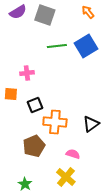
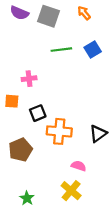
purple semicircle: (18, 12) -> (19, 13), turned 54
orange arrow: (88, 12) -> (84, 13), moved
blue square: (86, 46) -> (93, 50), size x0.7
brown pentagon: (34, 146) -> (20, 150), moved

